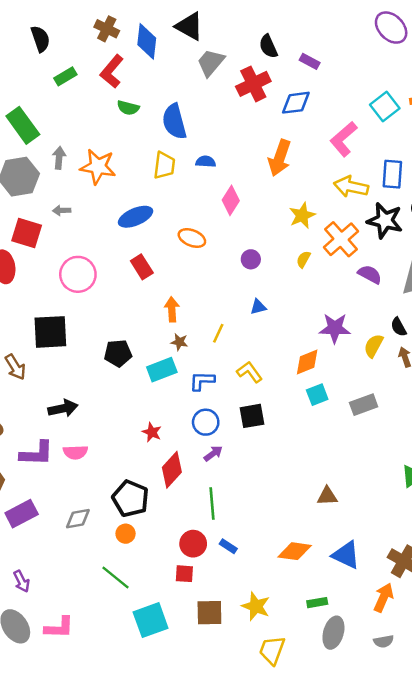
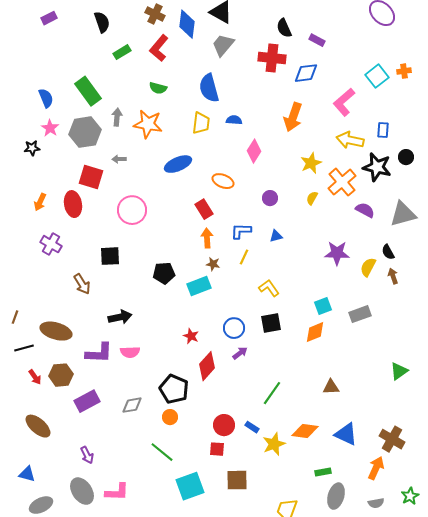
gray trapezoid: (211, 63) -> (223, 45), moved
red cross: (253, 84) -> (272, 58), turned 32
green semicircle: (128, 108) -> (158, 88), moved
blue rectangle: (392, 174) -> (383, 130), size x0.7
red rectangle: (142, 267) -> (204, 209), moved
black square: (50, 332) -> (110, 256), size x0.7
orange diamond: (307, 362) -> (315, 332), moved
blue L-shape: (202, 381) -> (241, 231), moved
green line: (212, 504) -> (272, 393), moved, turned 40
yellow star: (256, 606) -> (274, 444), moved, turned 30

